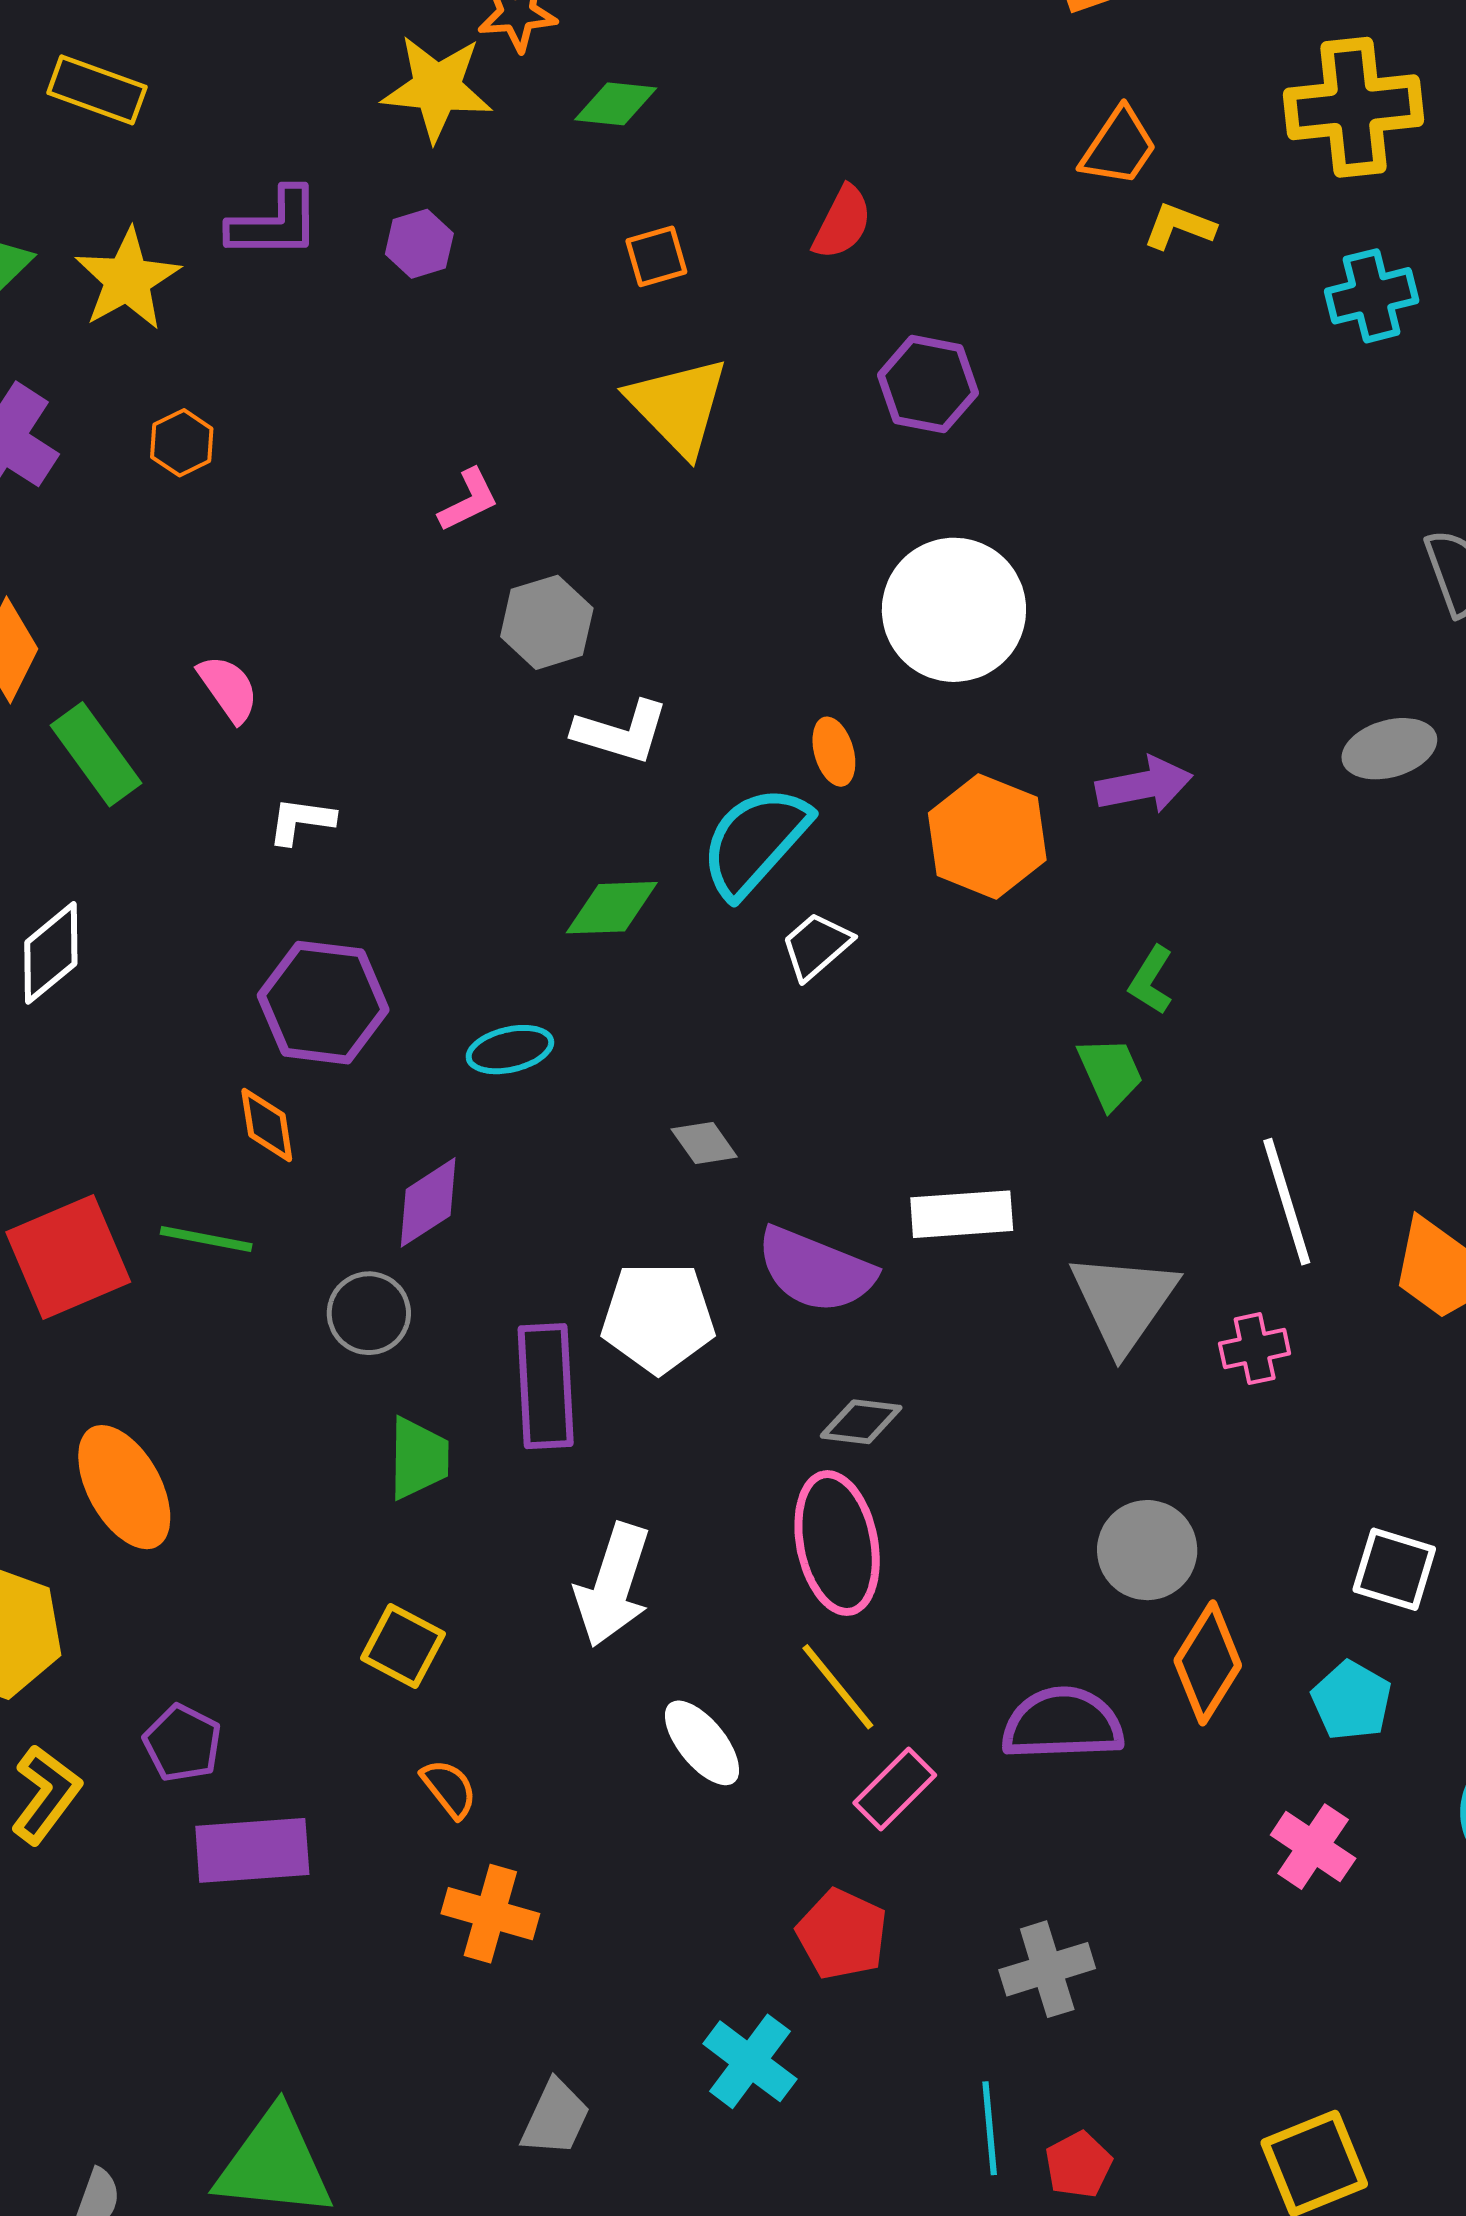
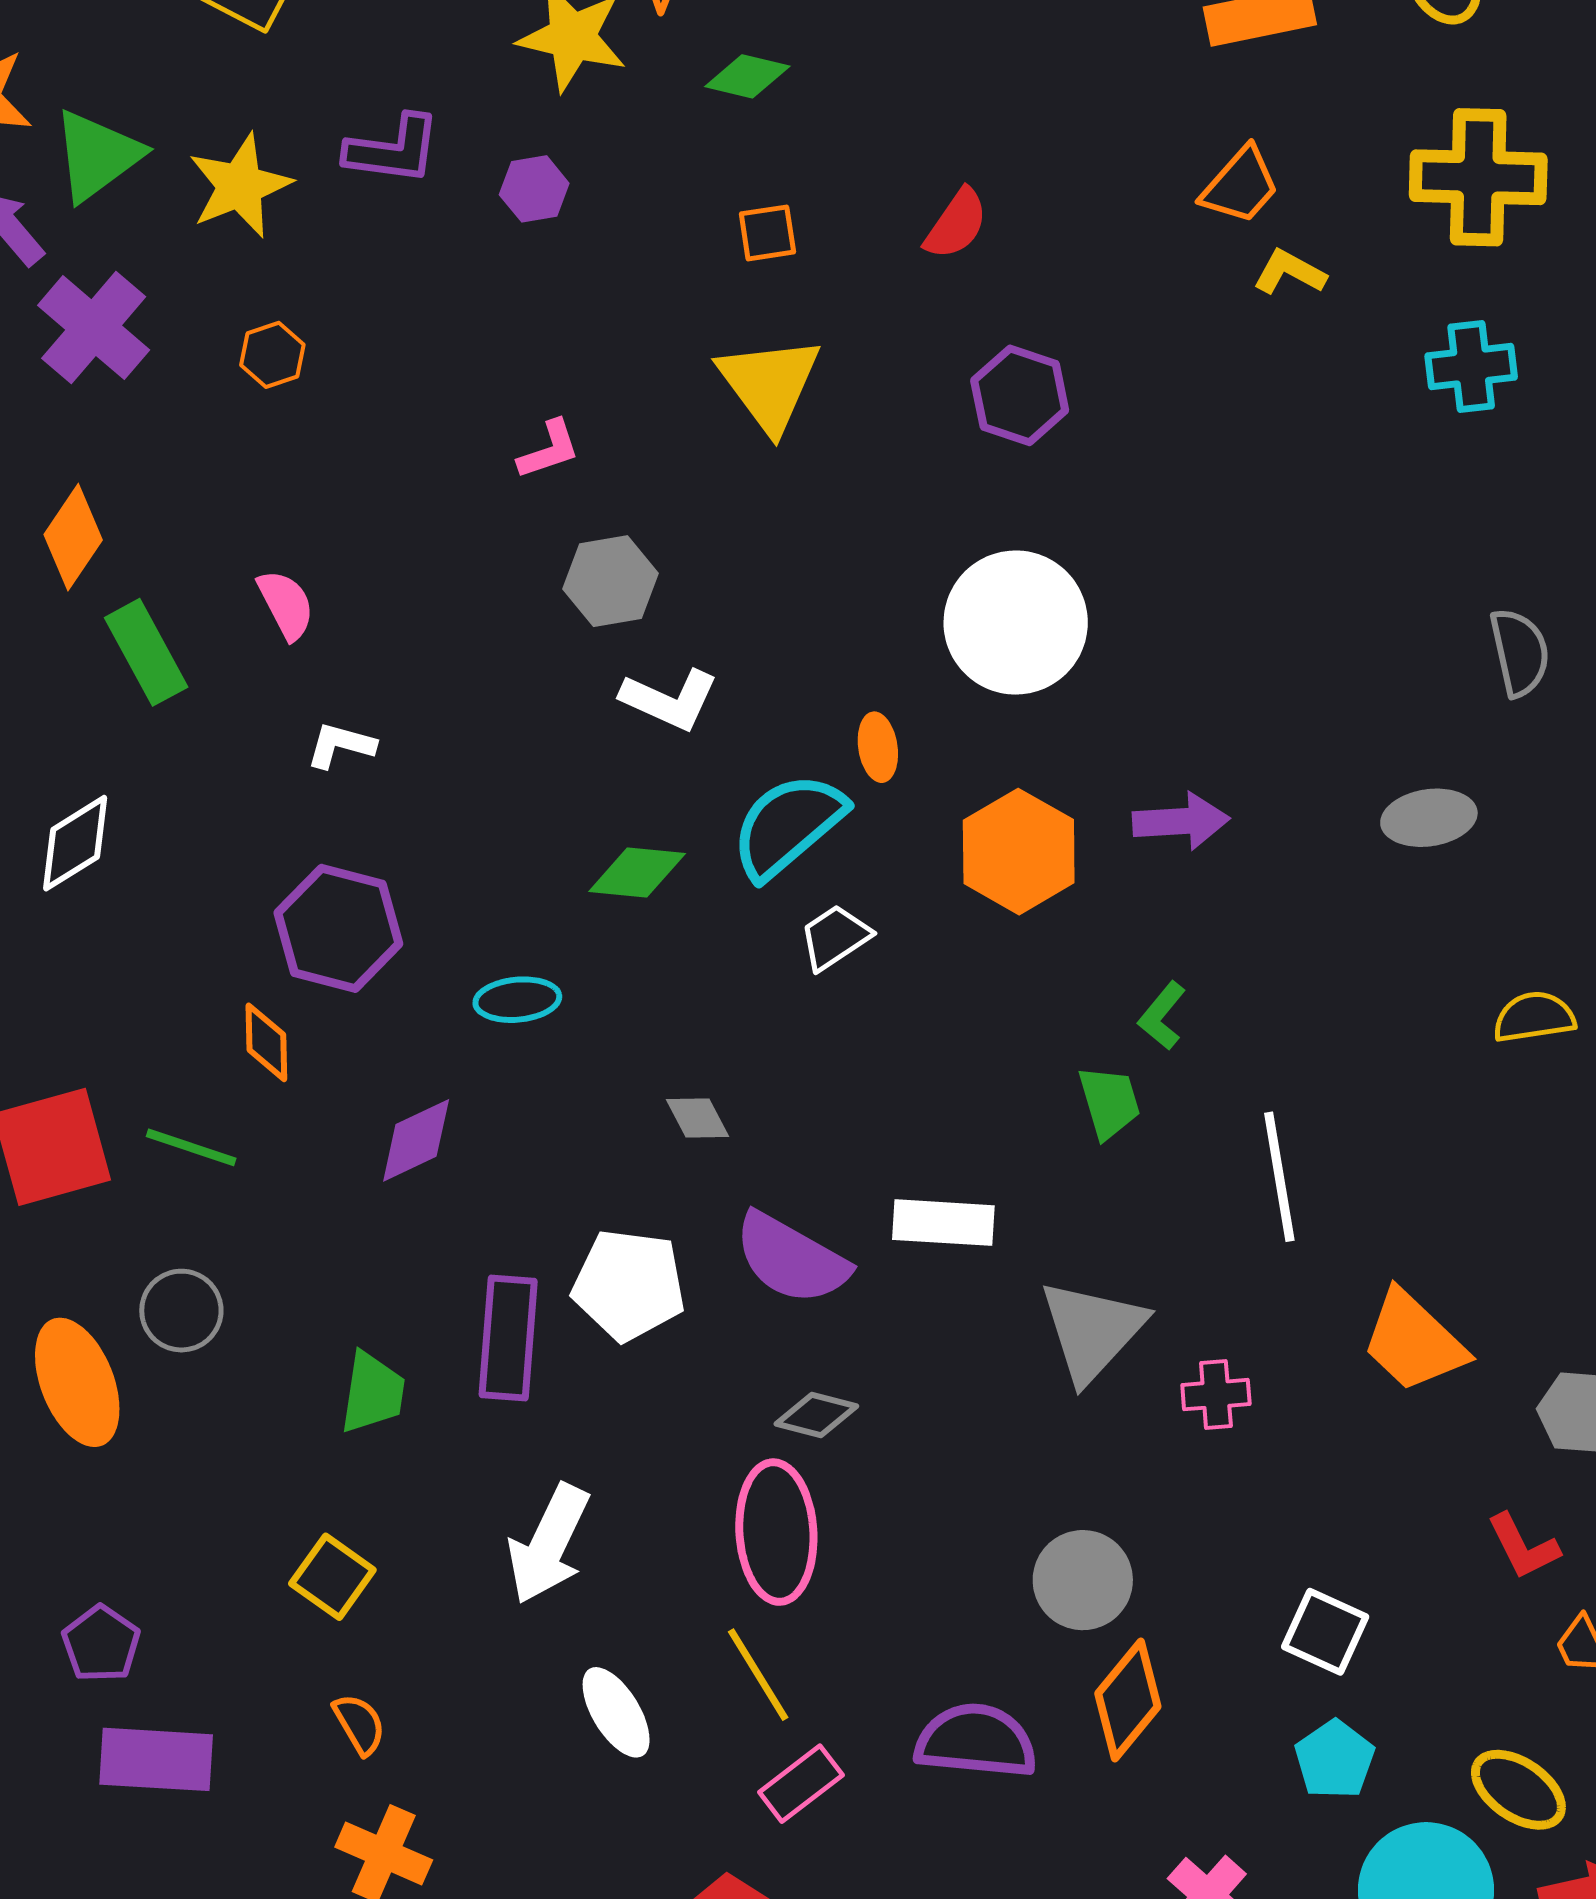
white line: (1287, 1202) -> (1279, 1177), moved
gray circle: (369, 1313) -> (181, 1311), moved
cyan pentagon: (1352, 1701) -> (1335, 1760), moved

